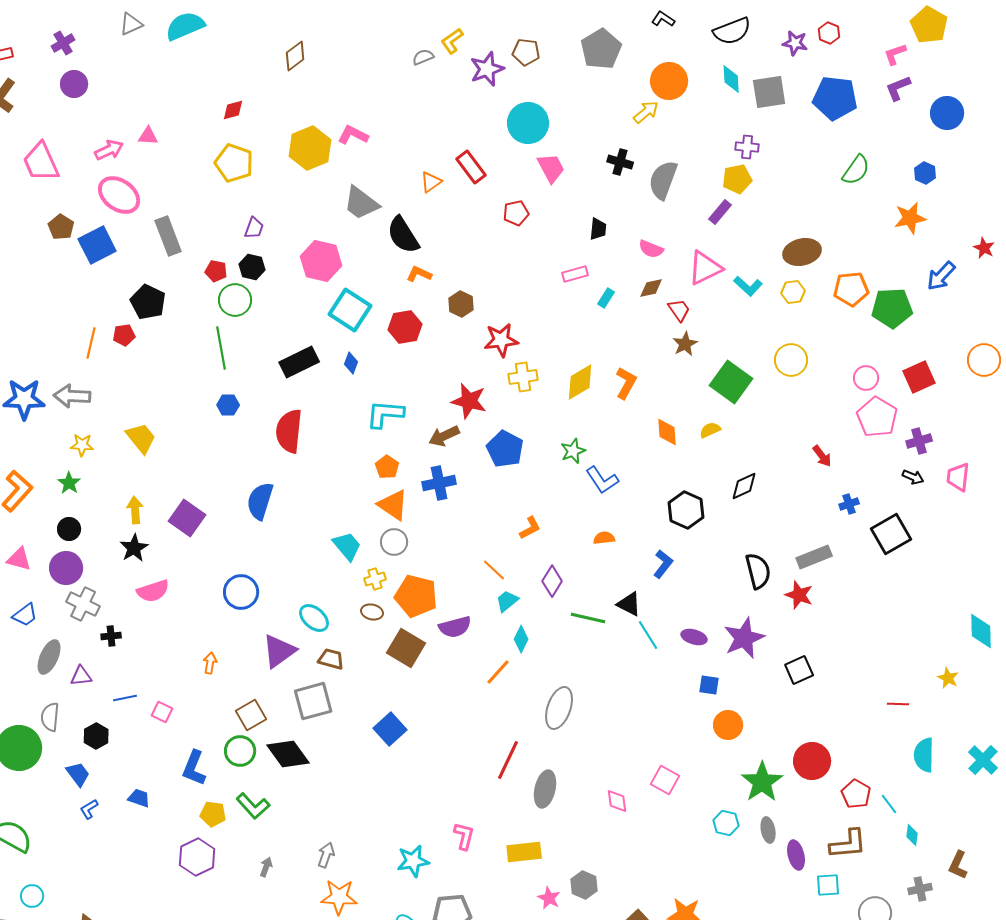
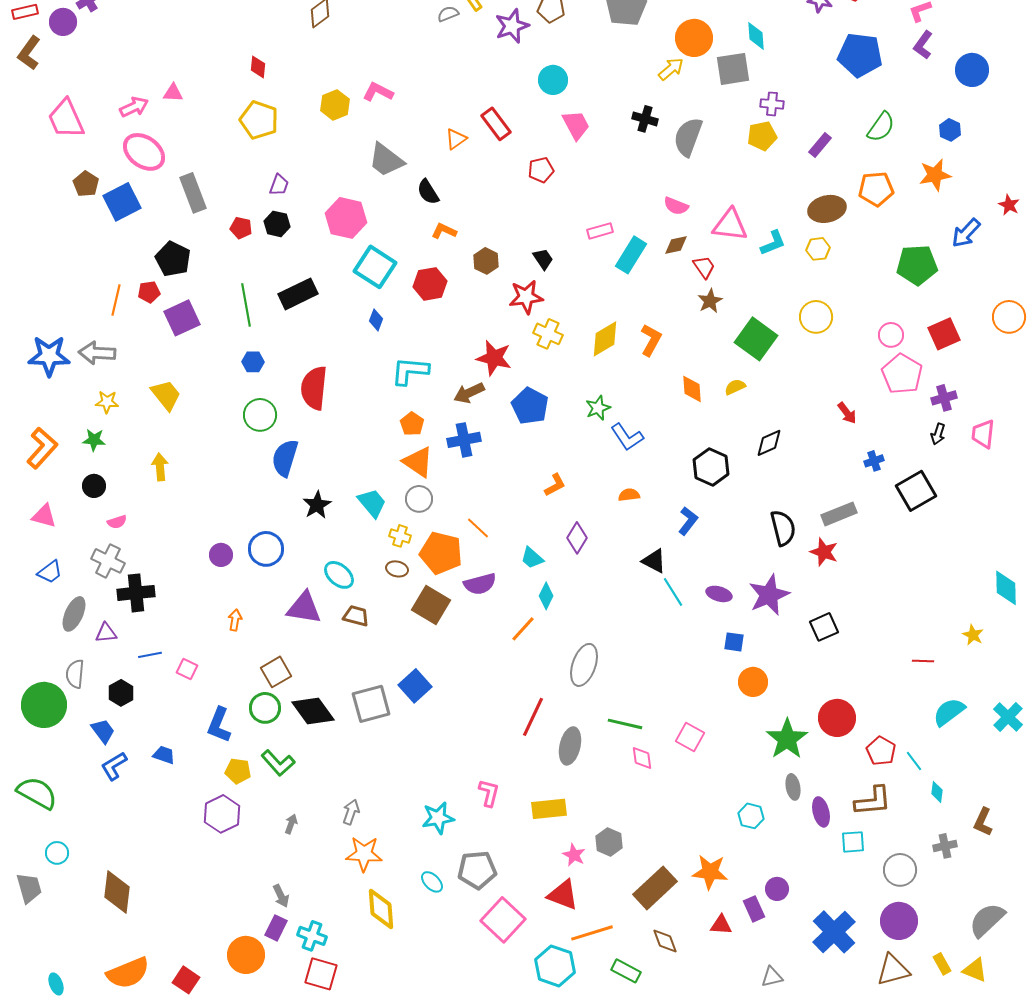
purple circle: (74, 84) -> (63, 22), moved
purple L-shape: (898, 88) -> (923, 45), turned -32
gray square: (769, 92) -> (733, 69), moved
red diamond: (233, 110) -> (258, 67), turned -70
cyan circle: (528, 123) -> (553, 80), size x0.7
yellow hexagon: (310, 148) -> (335, 105), size x0.7
purple rectangle: (720, 212) -> (820, 145), moved
black trapezoid: (598, 229) -> (543, 259), moved, turned -40
black semicircle: (403, 235) -> (428, 192), size x0.7
pink triangle: (705, 268) -> (730, 225), turned 33
cyan L-shape: (748, 286) -> (773, 243), turned -64
orange pentagon: (851, 289) -> (876, 189), moved
cyan rectangle: (606, 298) -> (631, 255), size x1.8
green circle: (235, 300) -> (260, 415), moved
black rectangle: (299, 362) -> (298, 294), moved
yellow cross: (523, 377) -> (548, 334), turned 32
black arrow: (913, 477) -> (938, 434), turned 85
green star: (69, 483) -> (94, 440), turned -30
purple square: (187, 518) -> (182, 318), moved, turned 30
black star: (134, 548) -> (317, 505), moved
purple circle: (66, 568) -> (221, 555), moved, size x0.7
orange line: (494, 570) -> (478, 528), moved
yellow cross: (375, 579) -> (400, 536), turned 35
pink semicircle: (153, 591) -> (117, 522), moved, size x0.6
cyan trapezoid: (507, 601) -> (532, 558), turned -100
green line: (588, 618) -> (625, 724), moved
black cross: (111, 636) -> (136, 593), size x1.8
purple triangle: (279, 651) -> (304, 608), turned 45
gray square: (313, 701) -> (371, 704), moved
cyan semicircle: (924, 755) -> (949, 712), turned 52
blue L-shape: (89, 809) -> (114, 766), size x1.4
cyan hexagon: (726, 823) -> (751, 816), moved

